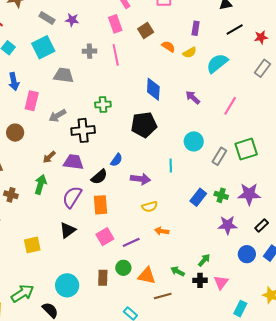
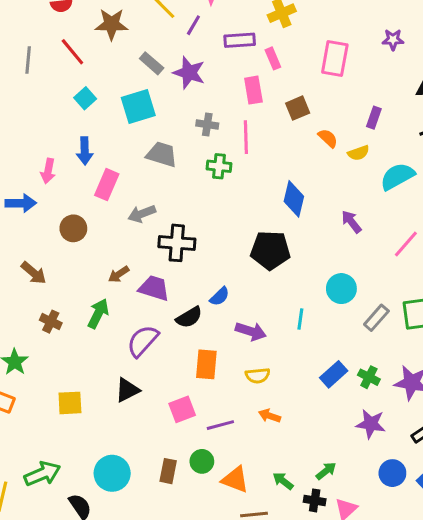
purple star: (72, 20) -> (189, 73), size x1.5
green cross: (103, 105) -> (219, 166), moved
orange rectangle: (100, 205) -> (206, 364), moved

